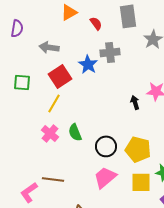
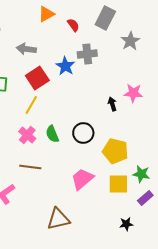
gray rectangle: (128, 16) -> (105, 18), turned 35
black circle: (106, 146) -> (83, 133), moved
brown line: (53, 179) -> (30, 167), moved

